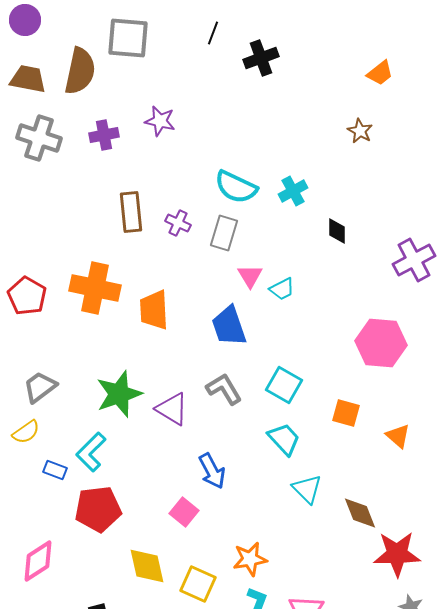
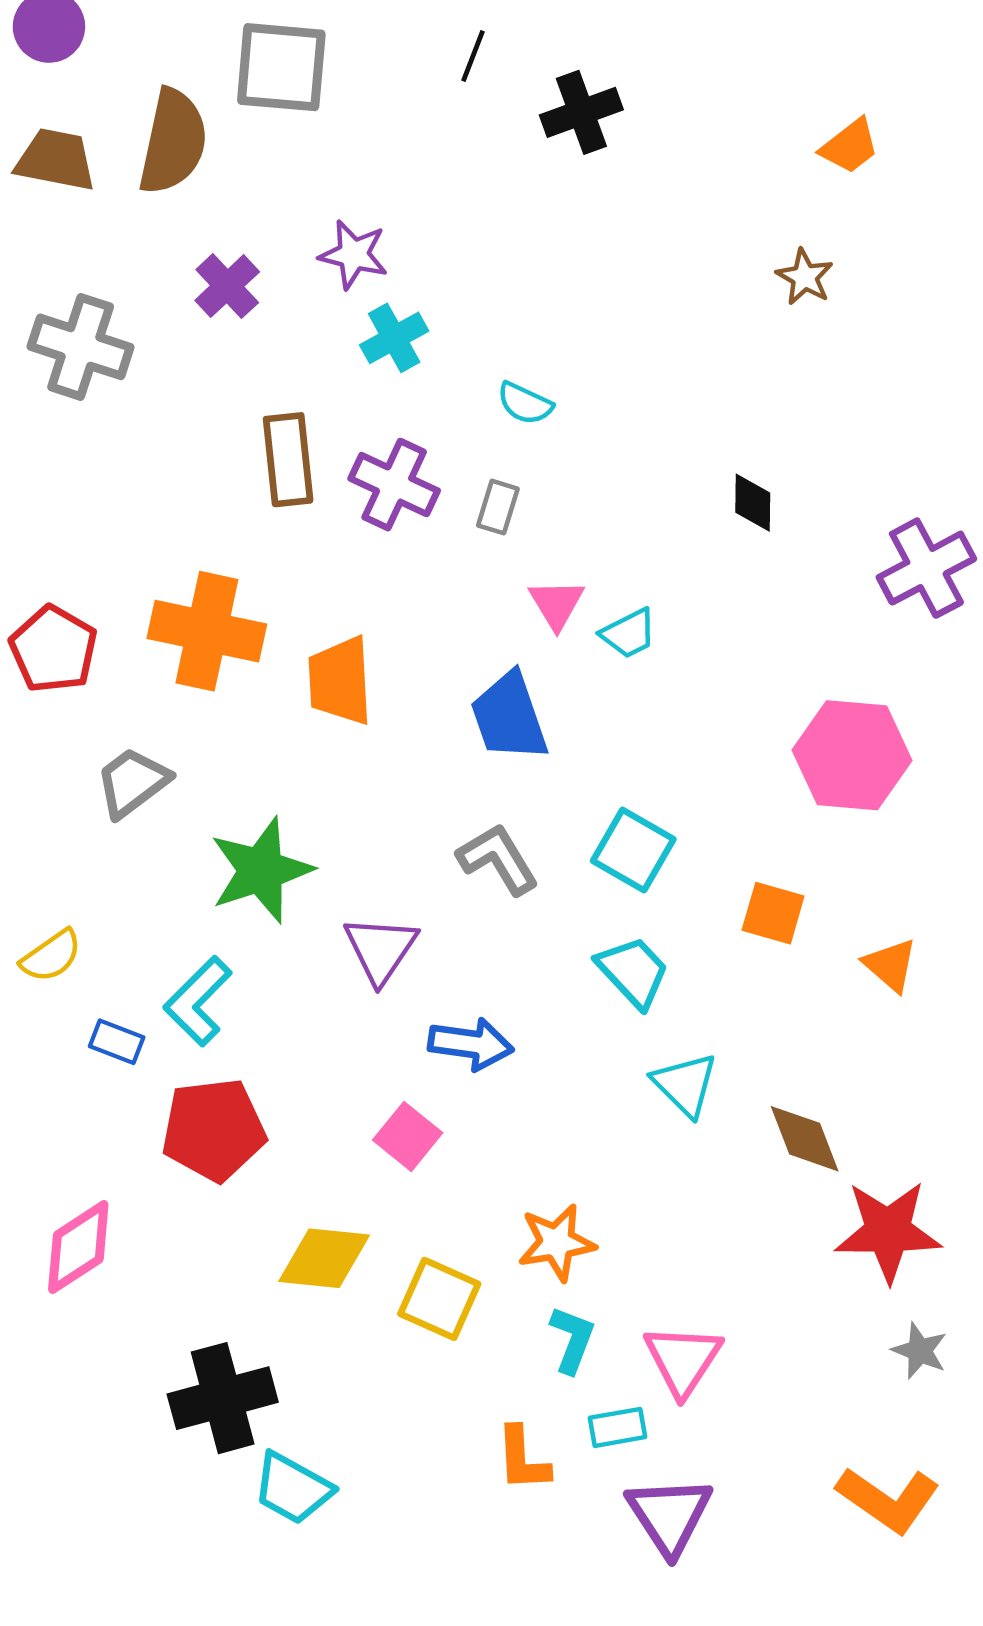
purple cross: (104, 135) -> (227, 286), turned -32
gray cross: (39, 138) -> (81, 347), moved
cyan semicircle: (236, 187) -> (525, 403), size x0.6
cyan cross: (293, 191) -> (394, 338), moved
purple cross: (178, 223) -> (394, 485), size x1.5
gray rectangle: (224, 233) -> (498, 507), size x0.7
gray trapezoid: (40, 387) -> (132, 782), moved
purple triangle: (172, 409) -> (381, 949), moved, turned 33
blue arrow: (212, 471) -> (471, 1044), turned -54
yellow diamond: (147, 566) -> (324, 1258), turned -72

